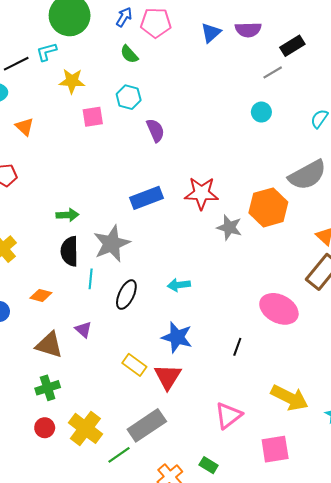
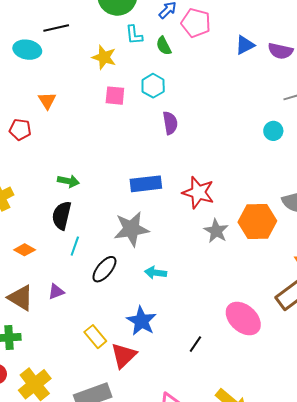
cyan L-shape: (47, 52) -> (134, 35), moved, turned -95
orange triangle: (25, 127) -> (47, 101), moved
gray star: (112, 244) -> (131, 229), moved
purple triangle: (83, 329) -> (56, 292), turned 42

